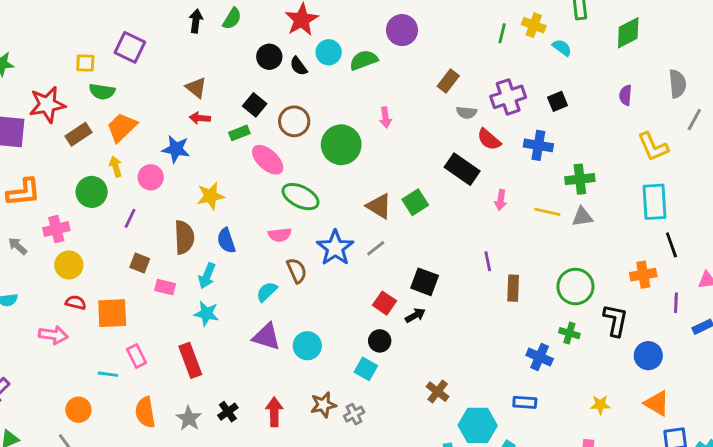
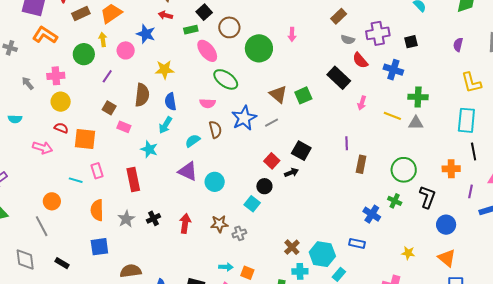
orange L-shape: (23, 192) -> (45, 35), moved, turned -150
cyan arrow: (207, 276) -> (165, 125), moved
brown cross: (438, 392) -> (292, 247), moved

